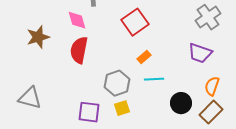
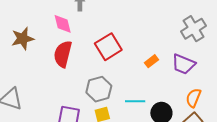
red square: (135, 22) -> (108, 47), moved
orange rectangle: (144, 57) -> (152, 61), moved
cyan line: (154, 79) -> (135, 101), moved

